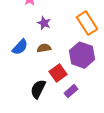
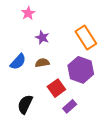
black semicircle: (38, 89) -> (25, 104), moved

